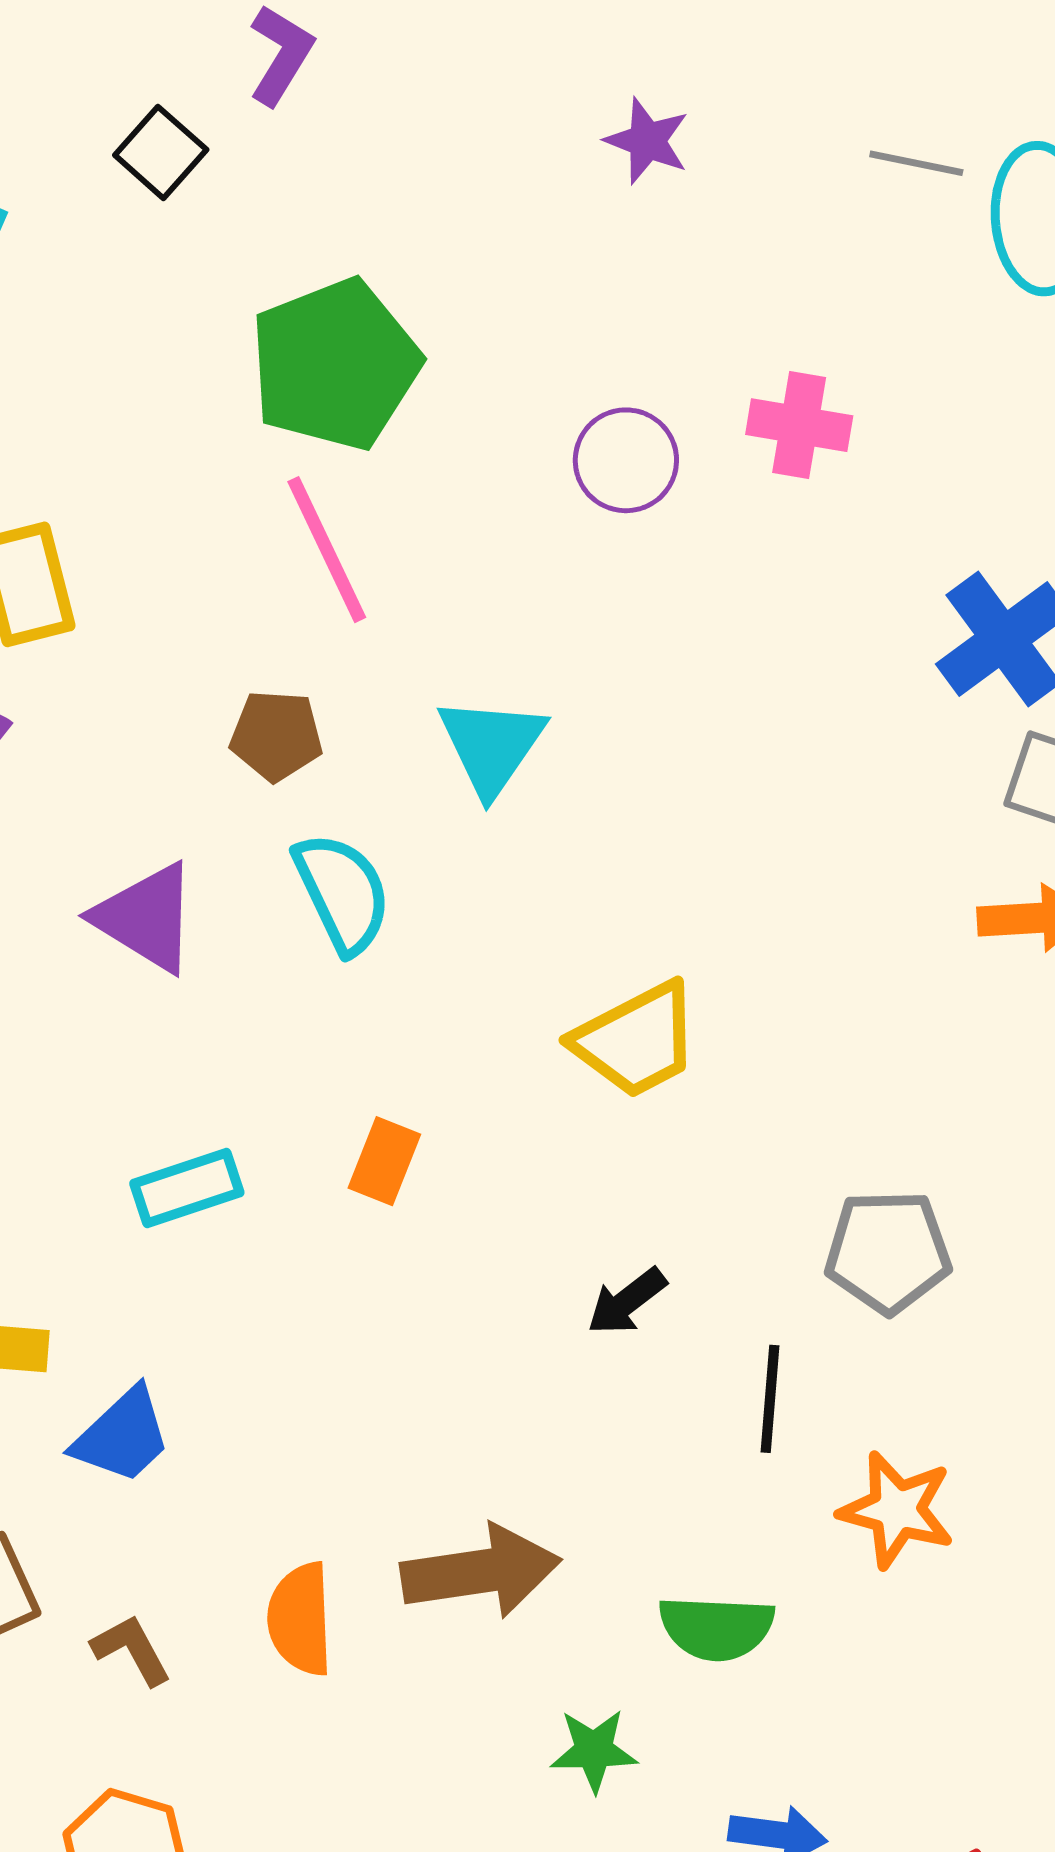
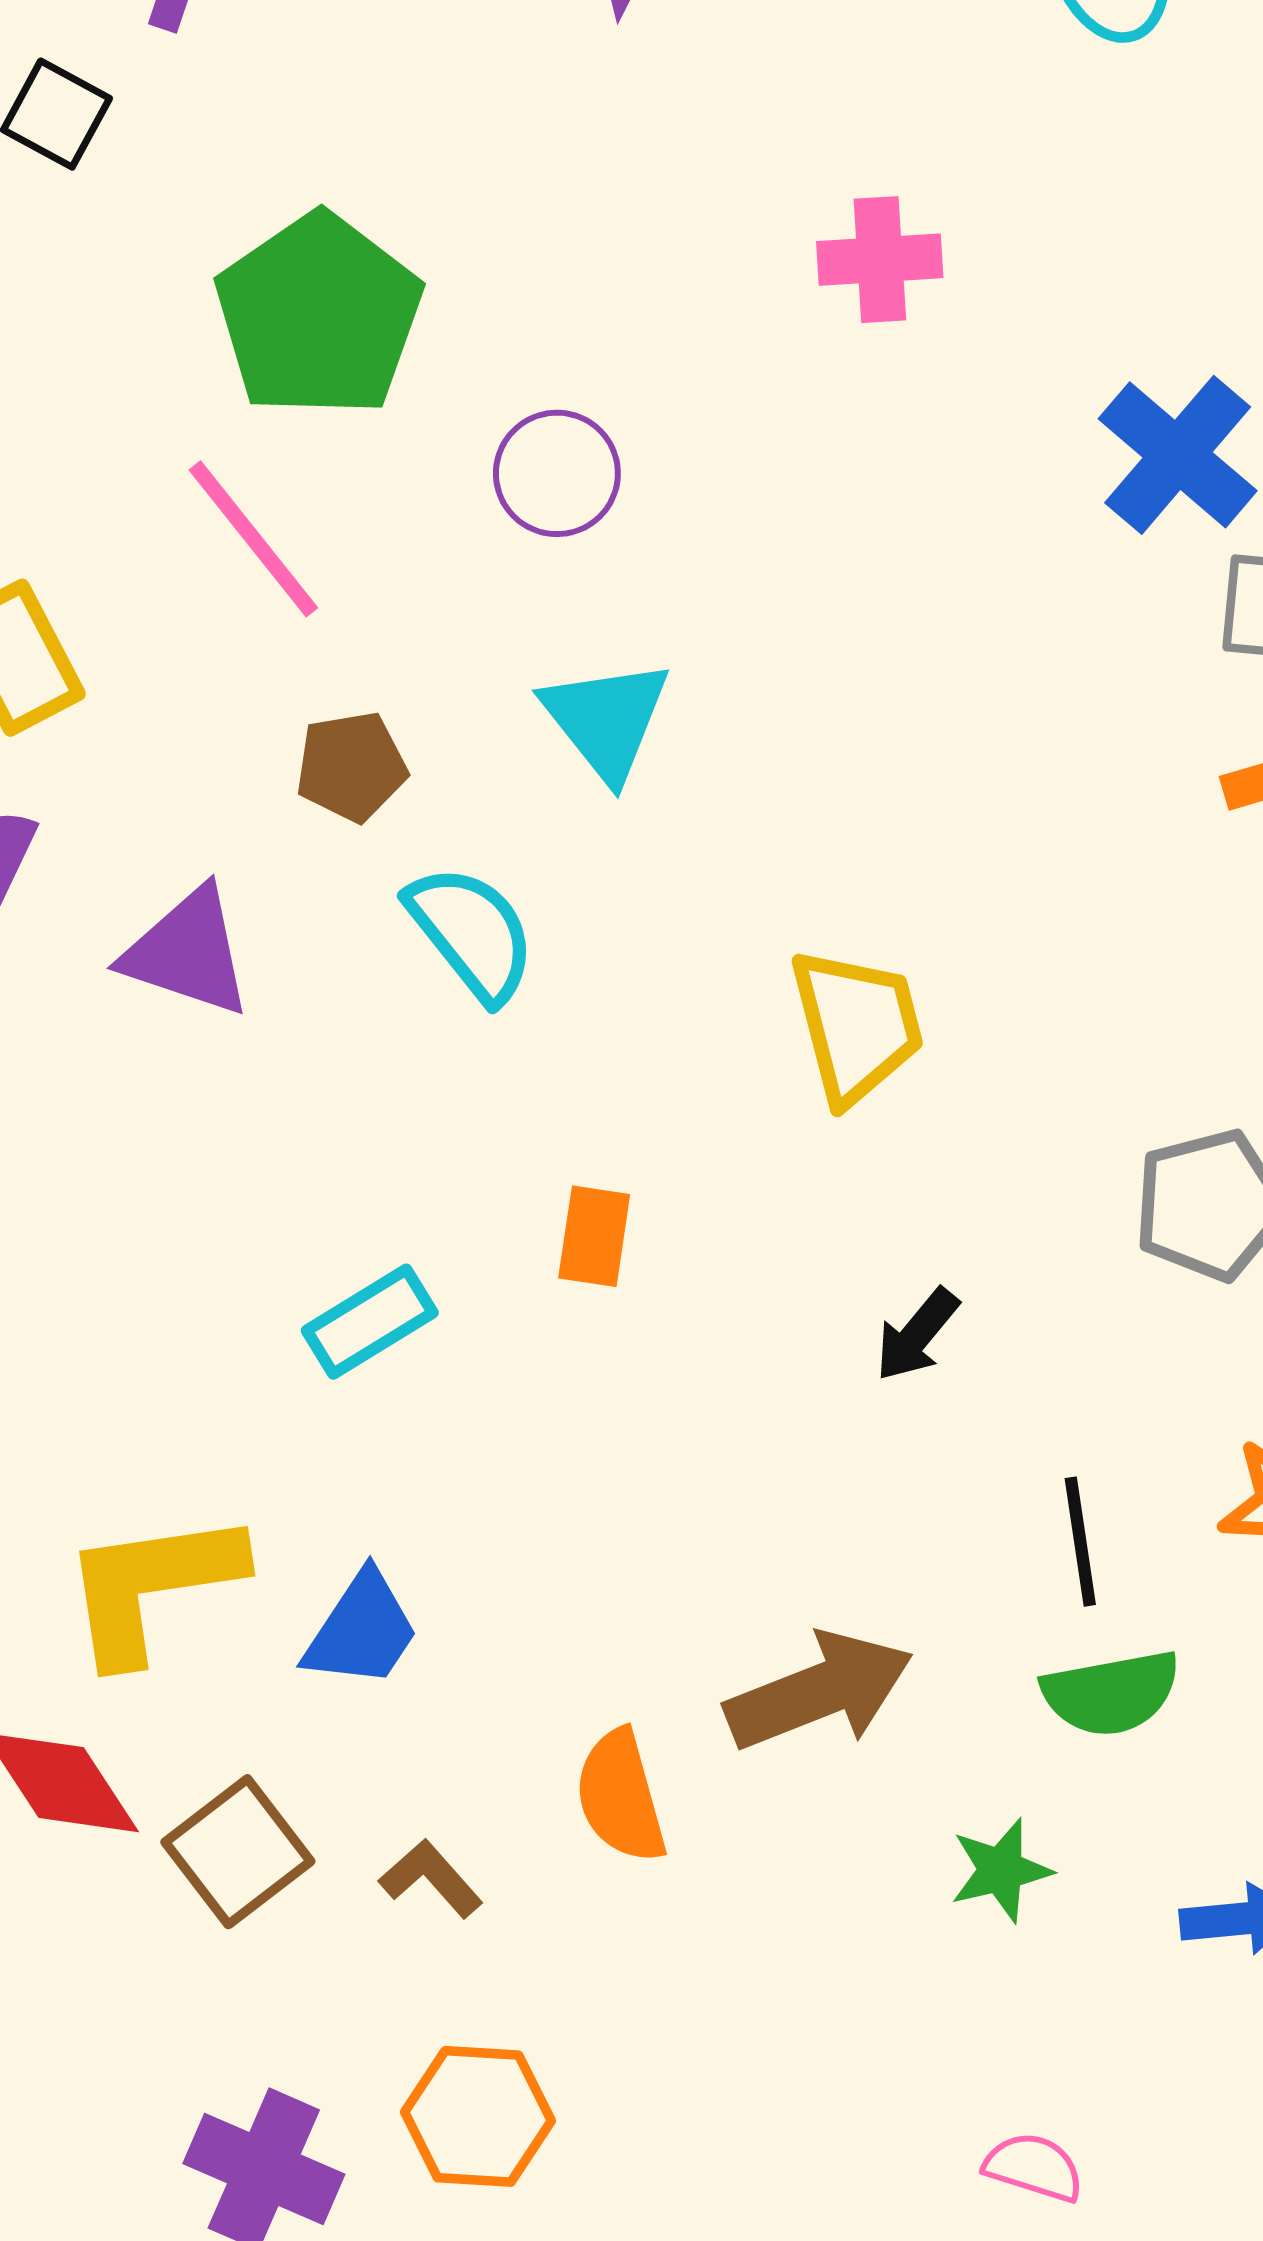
purple circle: (626, 460) -> (557, 473), moved
pink line: (327, 550) -> (253, 539), moved
purple triangle: (146, 918) -> (187, 952), moved
yellow trapezoid: (636, 1040) -> (857, 1026), turned -64
black line: (770, 1399) -> (1080, 1542), moved

